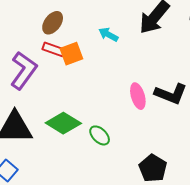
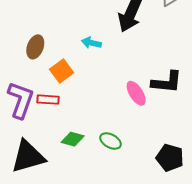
red rectangle: (54, 49) -> (48, 100), moved
green diamond: (63, 123) -> (73, 139), size x0.7

